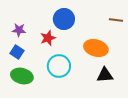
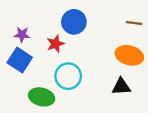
orange ellipse: (96, 48) -> (129, 55), moved
blue square: (17, 52) -> (20, 60), size x1.5
green ellipse: (22, 76) -> (42, 97), moved

